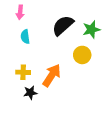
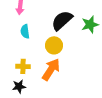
yellow circle: (82, 55) -> (54, 45), moved
black star: (30, 93) -> (19, 86), moved

